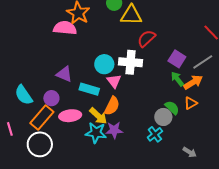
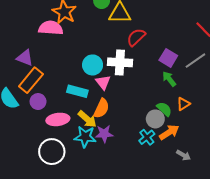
purple triangle: (64, 74) -> (25, 58), moved
orange arrow: (193, 82) -> (169, 132), moved
orange rectangle: (42, 117) -> (31, 80), moved
white circle: (40, 144) -> (52, 152), moved

